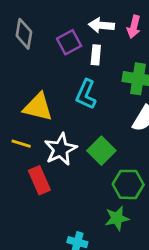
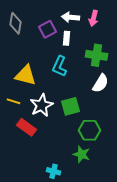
green square: (101, 151) -> (70, 106), turned 30
red rectangle: (39, 180) -> (26, 127), turned -30
green star: (117, 218) -> (82, 154), turned 30

